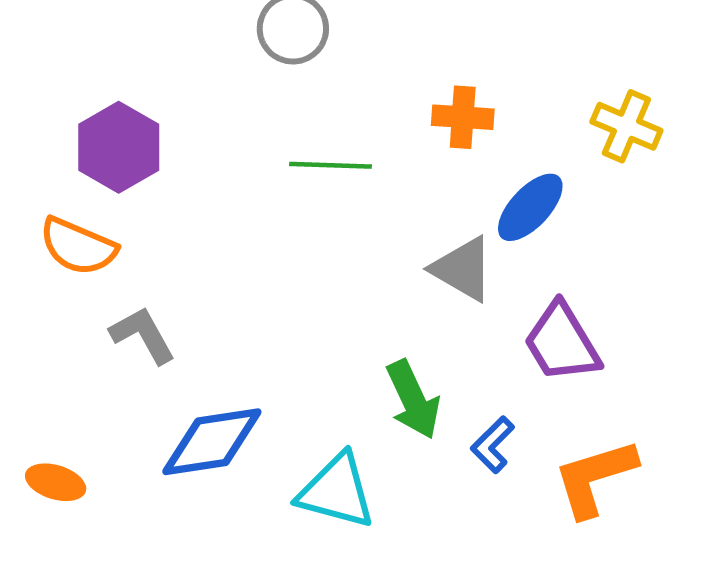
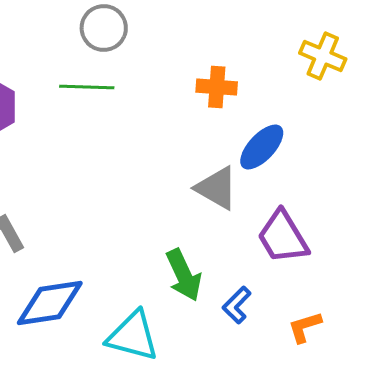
yellow cross: (626, 126) -> (323, 56), moved
green line: (330, 165) -> (87, 87), moved
orange L-shape: (595, 478) -> (305, 327), size x0.6

